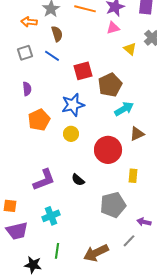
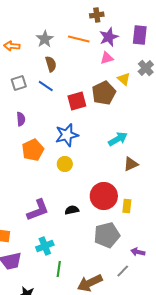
orange arrow: (29, 22) -> (12, 46), moved
brown pentagon: (110, 85) -> (104, 93), moved
red circle: (108, 150) -> (104, 196), moved
black semicircle: (78, 180) -> (72, 210), turned 128
green line: (57, 251) -> (59, 269), moved

